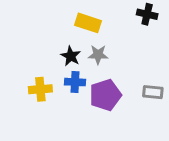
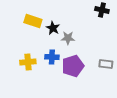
yellow rectangle: (88, 23) -> (33, 21), moved
black star: (71, 56) -> (53, 28), moved

